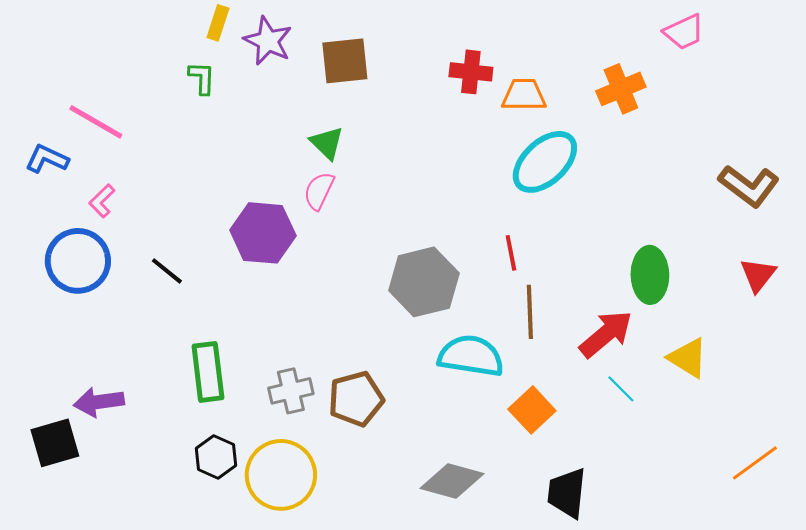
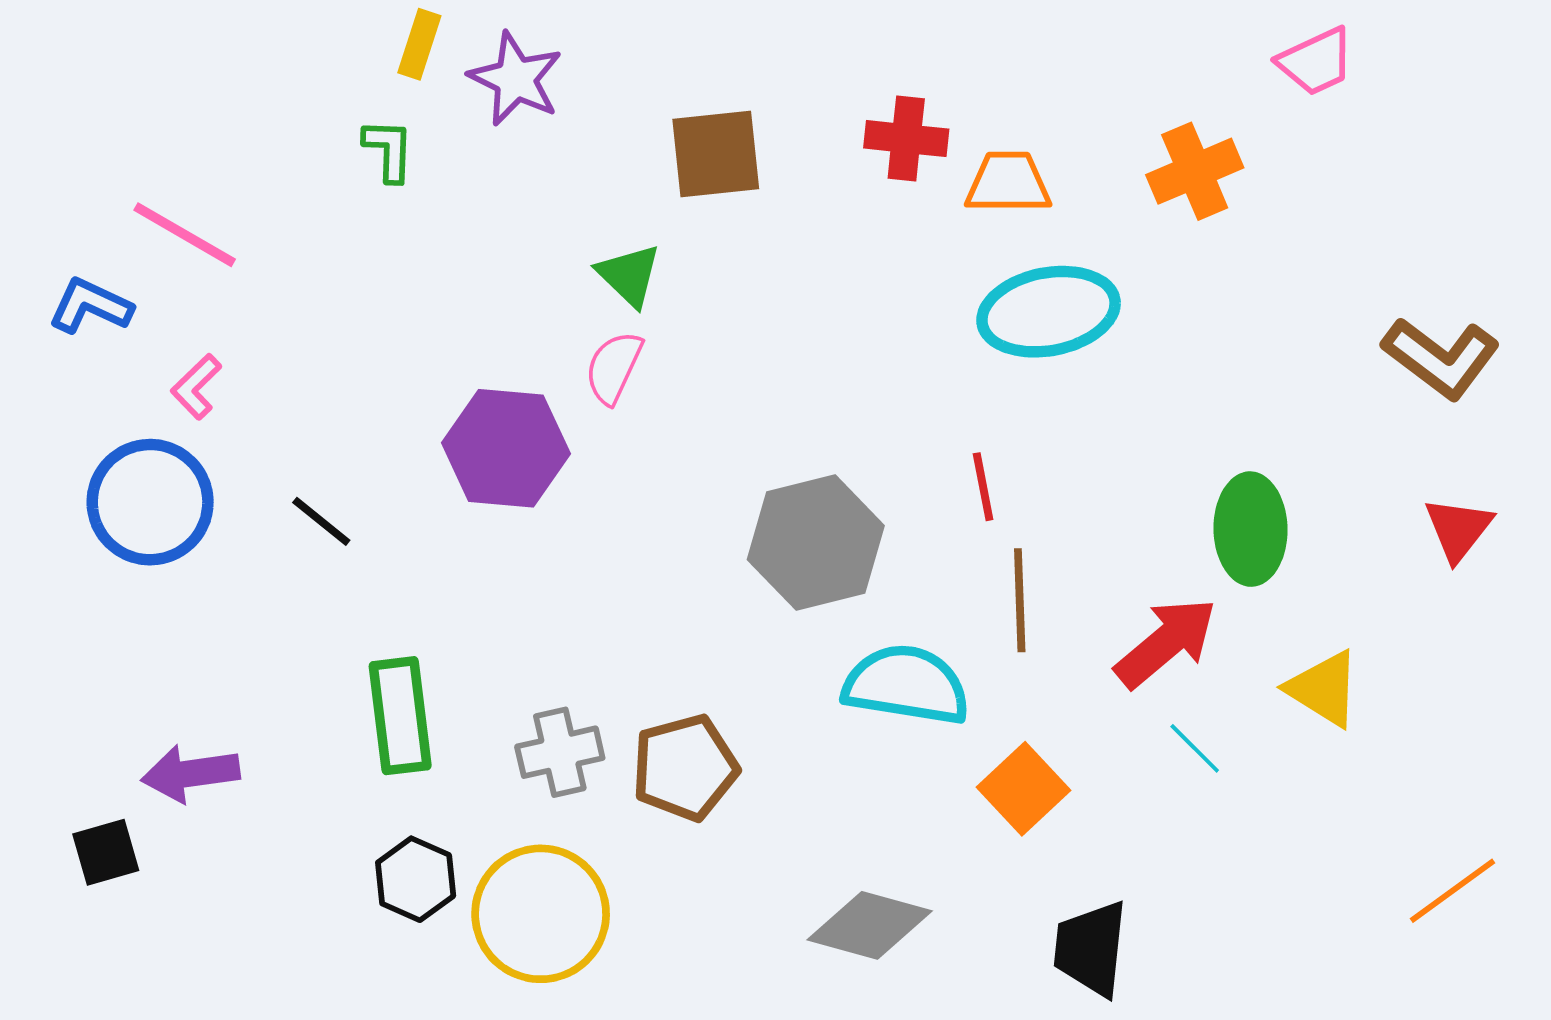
brown square: (345, 61) -> (716, 154), moved
cyan ellipse: (545, 162) -> (1049, 312), turned 32
black square: (55, 443) -> (106, 852), size x0.7

